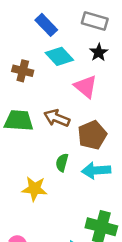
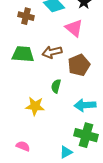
brown arrow: (57, 118) -> (52, 52), turned -36
cyan arrow: (96, 170) -> (85, 105), moved

